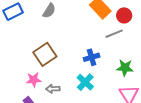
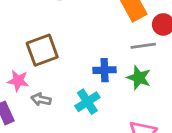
green star: (125, 68) -> (139, 78), moved

